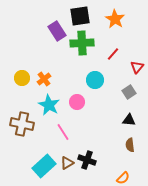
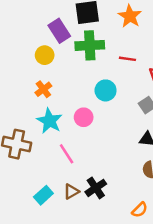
red line: (113, 54) -> (127, 59), turned 56
yellow circle: (22, 78) -> (45, 55), moved
black cross: (87, 160) -> (96, 188), turned 36
cyan rectangle: (44, 166) -> (43, 195), size x0.7

